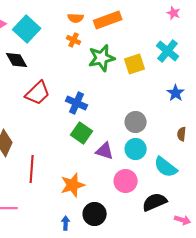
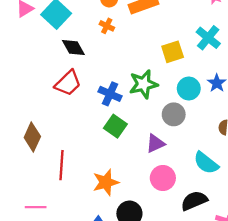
green star: (102, 58) -> (143, 84), moved
black diamond: (17, 60) -> (73, 47), moved
cyan circle: (136, 149) -> (189, 88), moved
purple triangle: (105, 151) -> (155, 143), moved, turned -42

